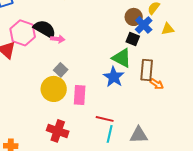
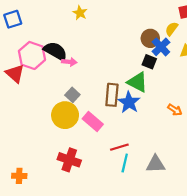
brown rectangle: (147, 70) -> (112, 95), moved
pink rectangle: (80, 95) -> (93, 122), turned -54
red line: (105, 119) -> (119, 147), turned -30

